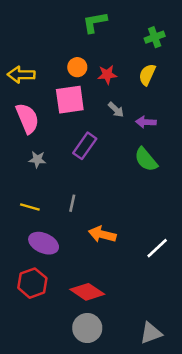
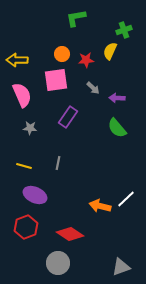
yellow semicircle: (147, 75) -> (110, 51), moved
orange arrow: (102, 234) -> (100, 206), moved
gray circle: (87, 328) -> (58, 263), moved

